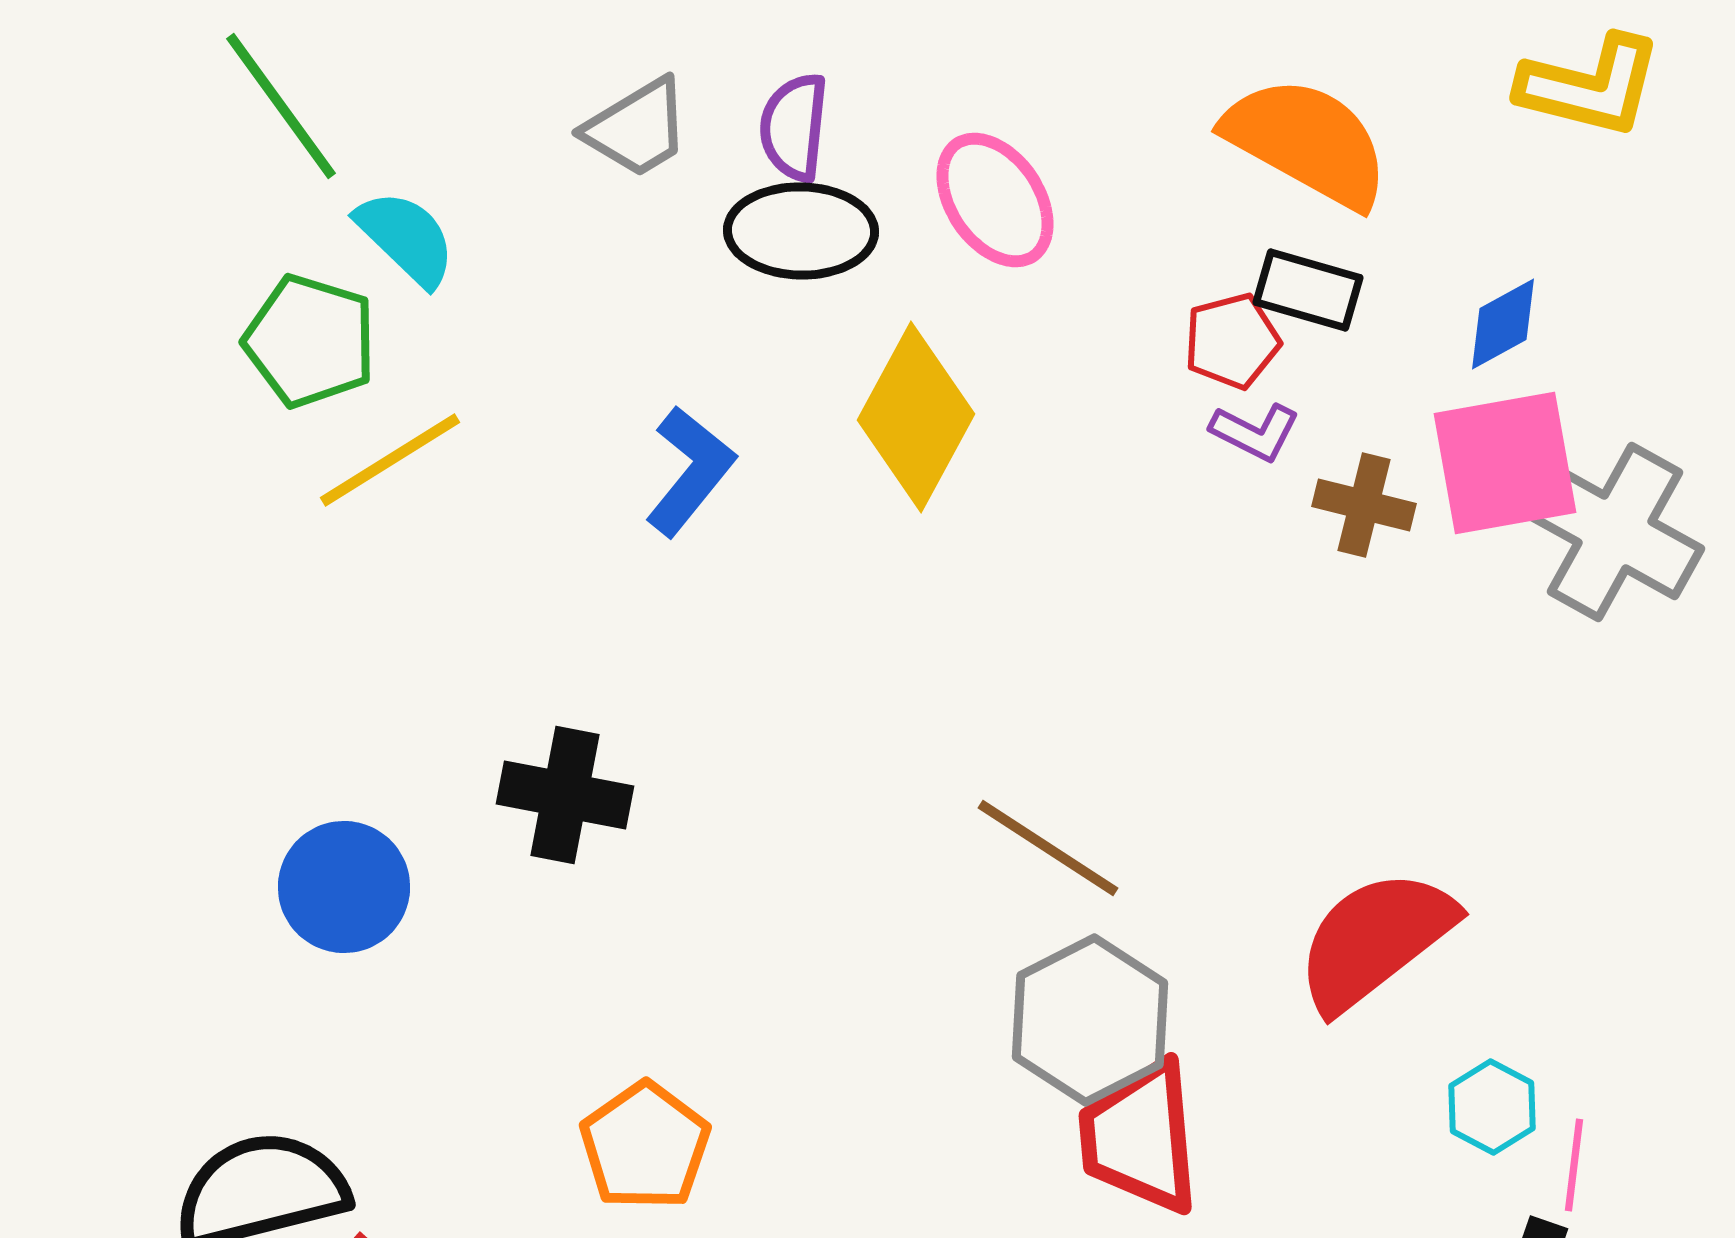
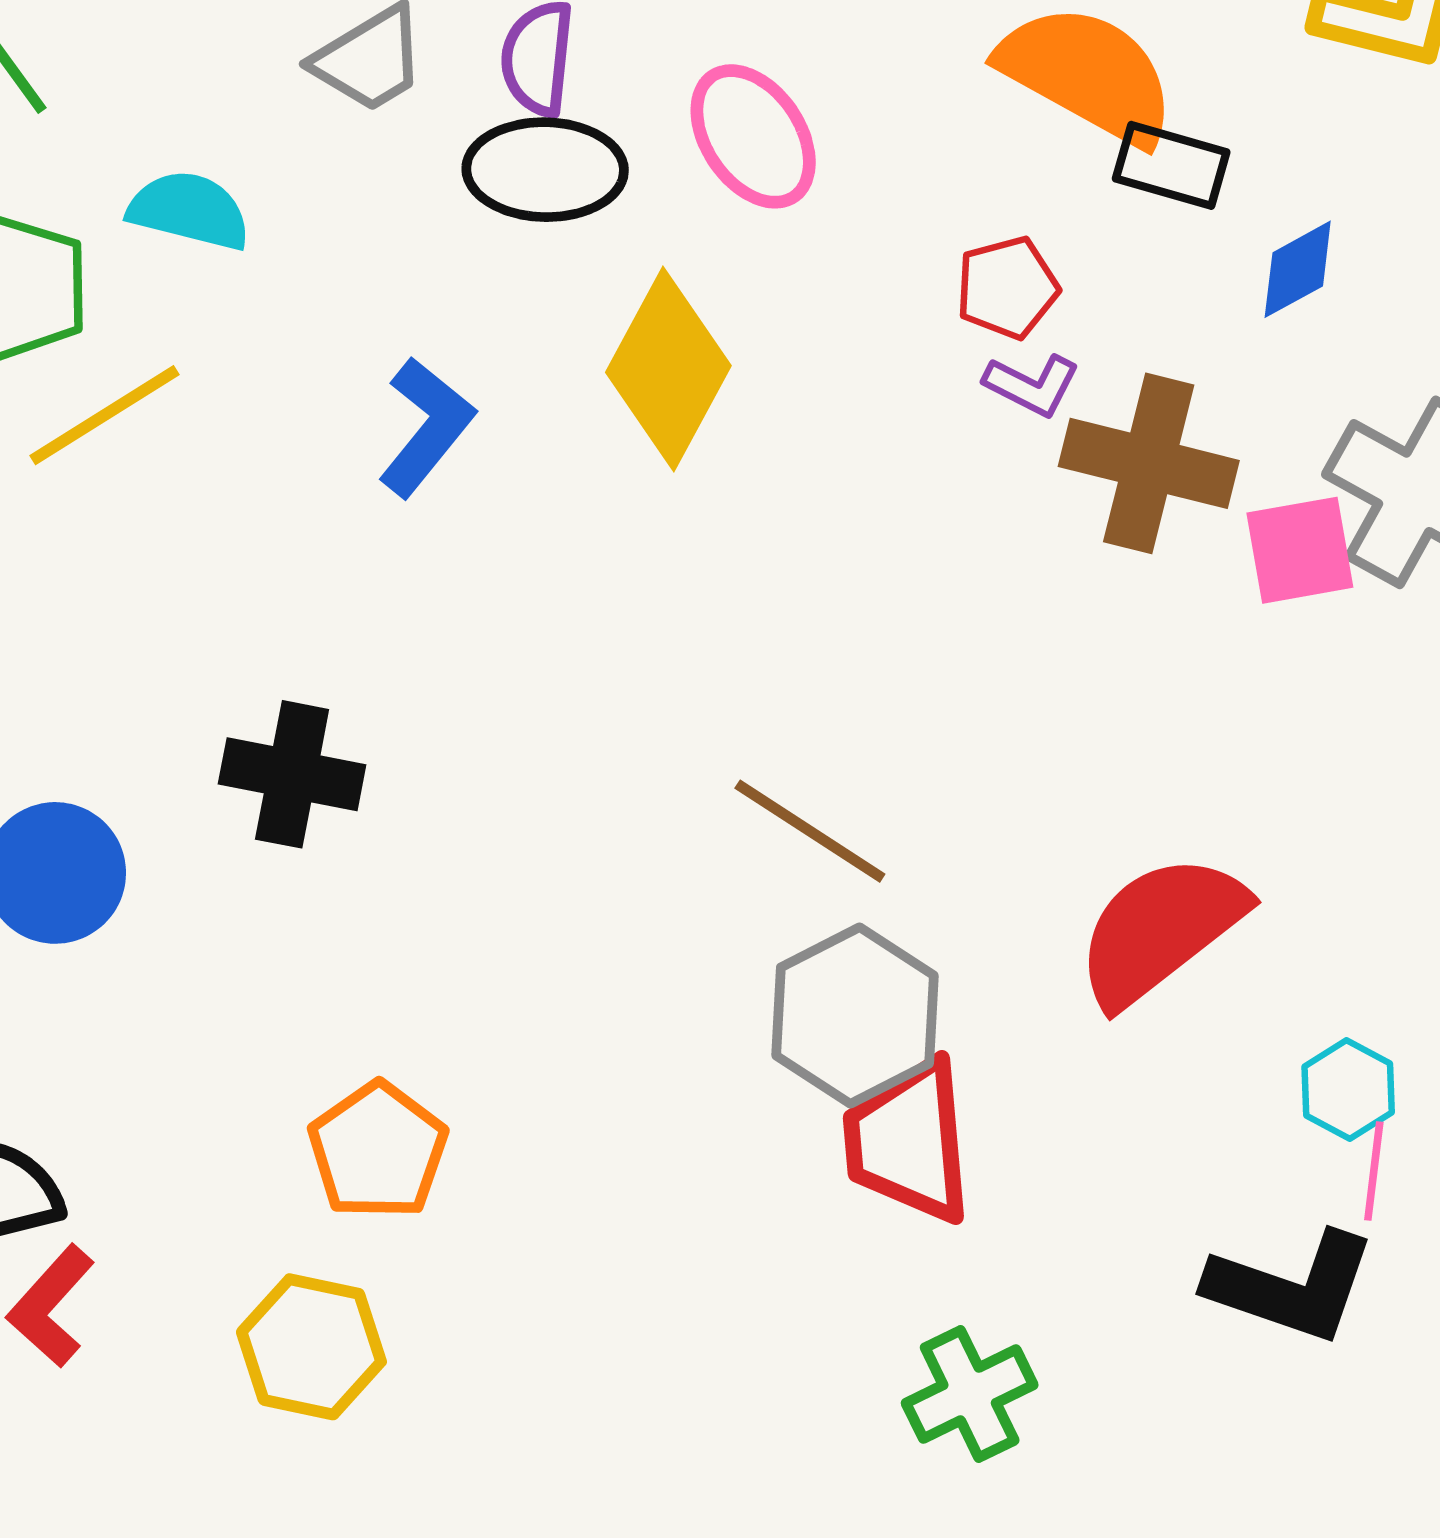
cyan semicircle: (406, 238) -> (189, 210), moved, turned -30
black rectangle: (1308, 290) -> (1171, 165), moved
pink square: (1505, 463) -> (1300, 550), moved, size x0.7
brown cross: (1364, 505) -> (1149, 463), size x1.6
cyan hexagon: (1492, 1107) -> (1348, 1090), moved

